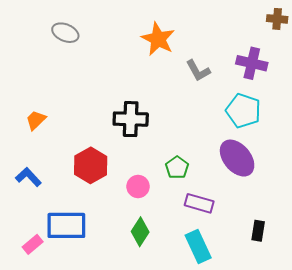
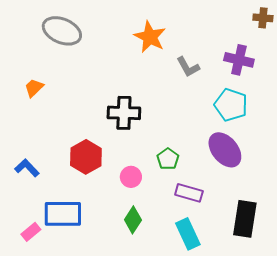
gray ellipse: (65, 33) -> (62, 31), size x1.5
orange trapezoid: (36, 120) -> (34, 88), moved
black rectangle: (258, 231) -> (245, 219), size x1.8

